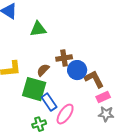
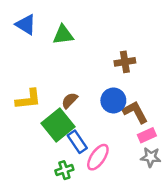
green triangle: (38, 29) -> (63, 35), moved
brown cross: (64, 58) -> (125, 62), moved
green square: (34, 89) -> (58, 125), turned 35

